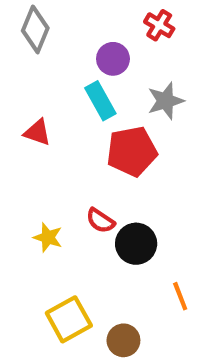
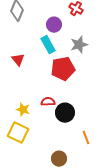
red triangle: (37, 132) -> (18, 60), turned 32
red semicircle: (100, 221) -> (48, 102), turned 144
yellow square: (69, 319) -> (18, 133), moved, turned -35

